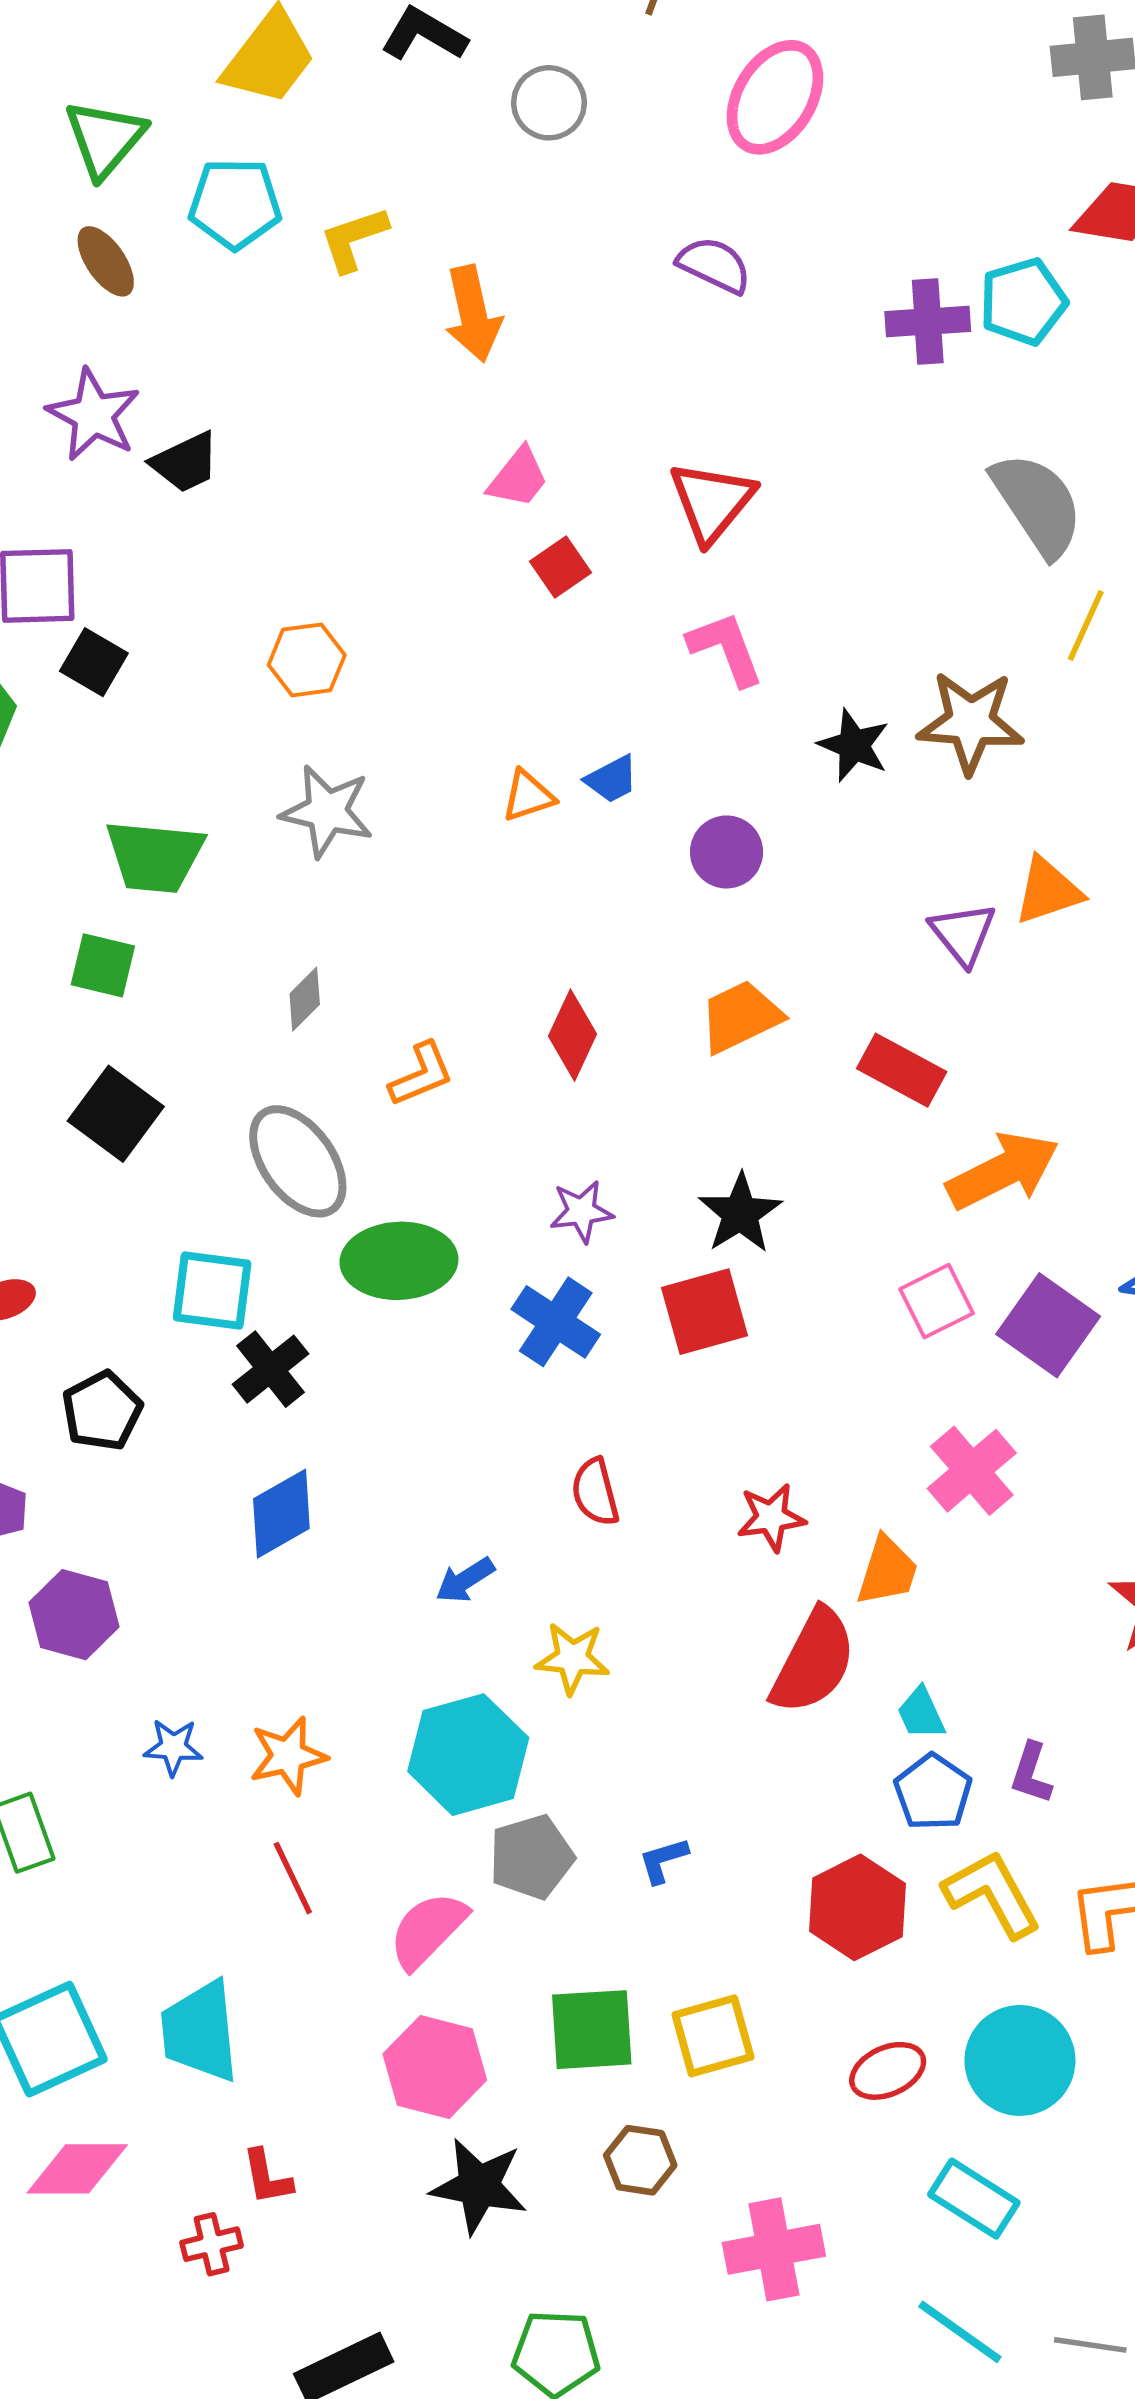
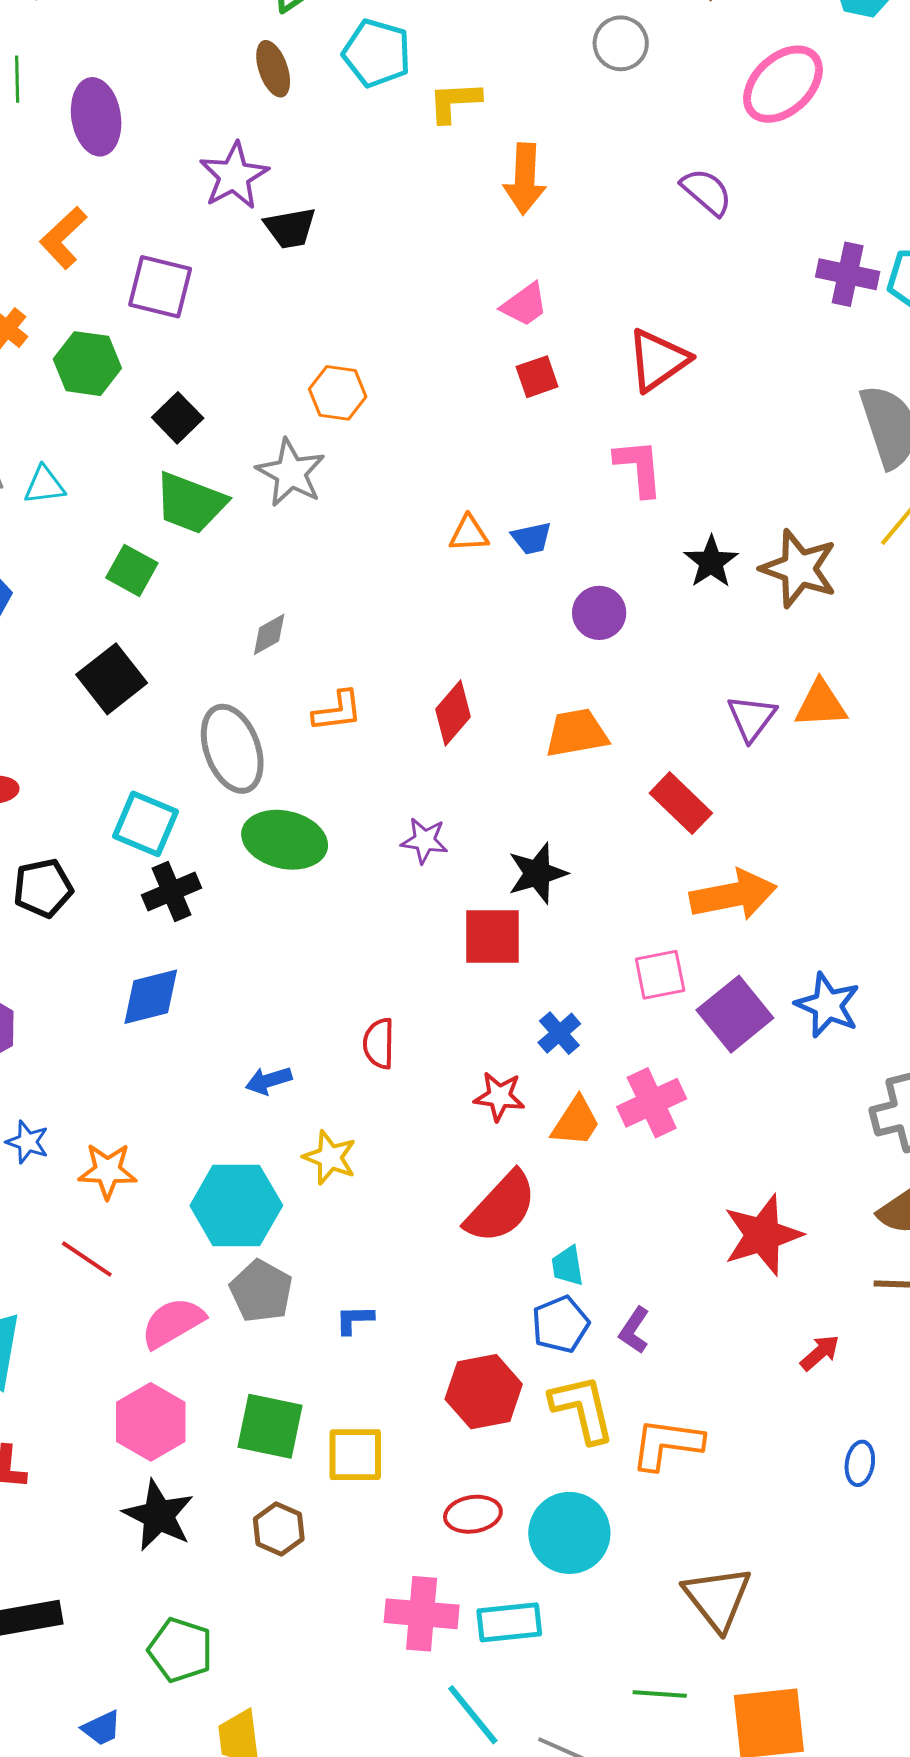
black square: (94, 662) -> (178, 418), moved
gray star: (327, 811) -> (291, 473), moved
blue cross: (556, 1322) -> (559, 1033), moved, size x0.7
orange trapezoid: (887, 1571) -> (576, 1122), moved
gray pentagon: (531, 1857) -> (261, 1291), turned 30
red line: (293, 1878) -> (87, 1259), turned -46
cyan rectangle: (974, 2199) -> (509, 1622), turned -54
pink cross: (774, 2249) -> (422, 1614), moved

